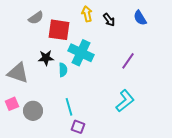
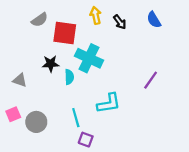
purple line: (128, 61) -> (151, 80), moved
gray triangle: (18, 73) -> (20, 80), size x0.6
cyan L-shape: (125, 101) -> (109, 103), moved, turned 30

